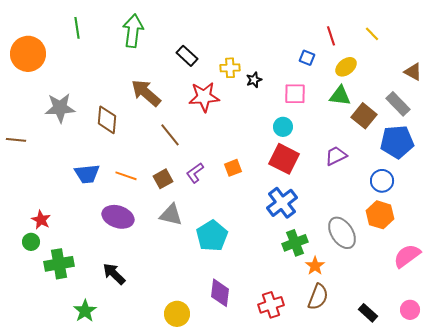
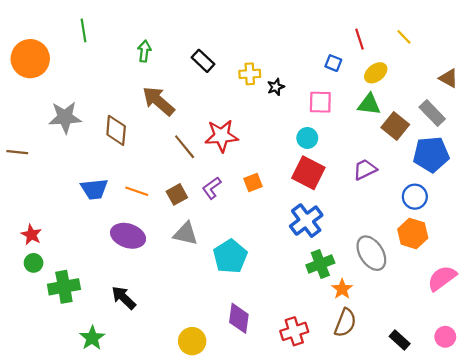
green arrow: (133, 31) -> (144, 51), moved, size x0.6
red star: (204, 97) -> (221, 136), moved
red star: (41, 220) -> (31, 235), moved

